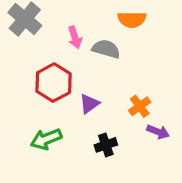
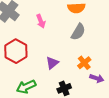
gray semicircle: (106, 49) -> (78, 32), moved, turned 108
red hexagon: (54, 83) -> (16, 51), moved

